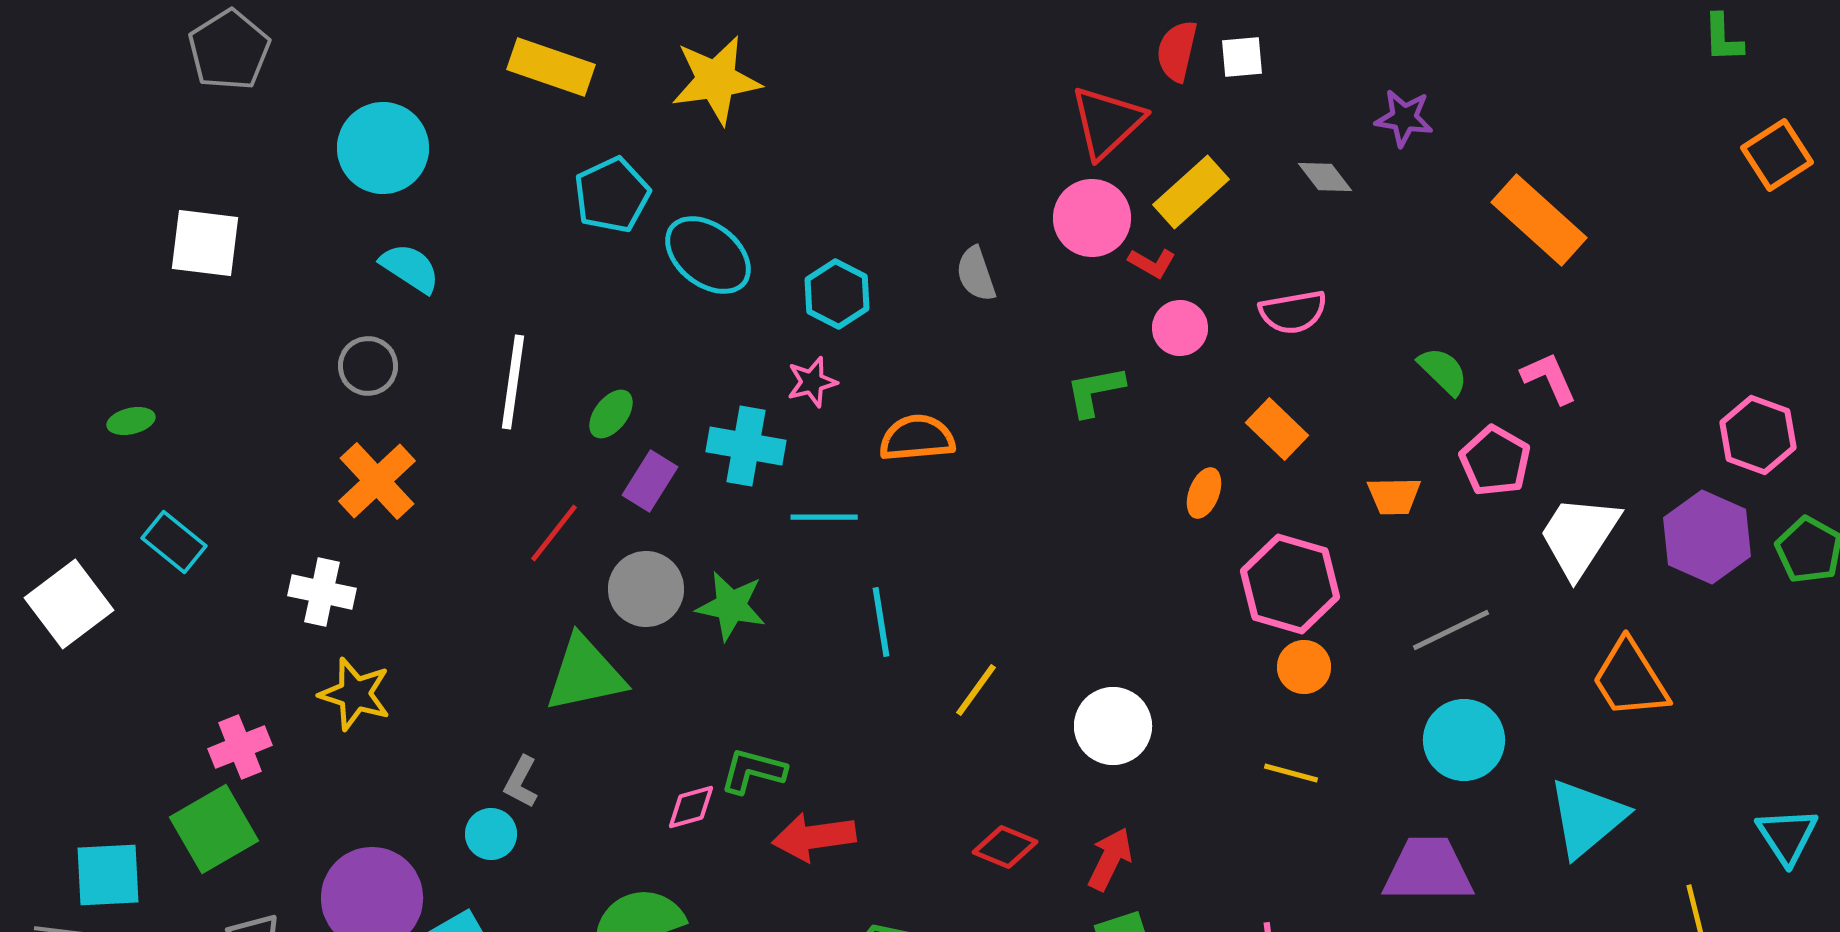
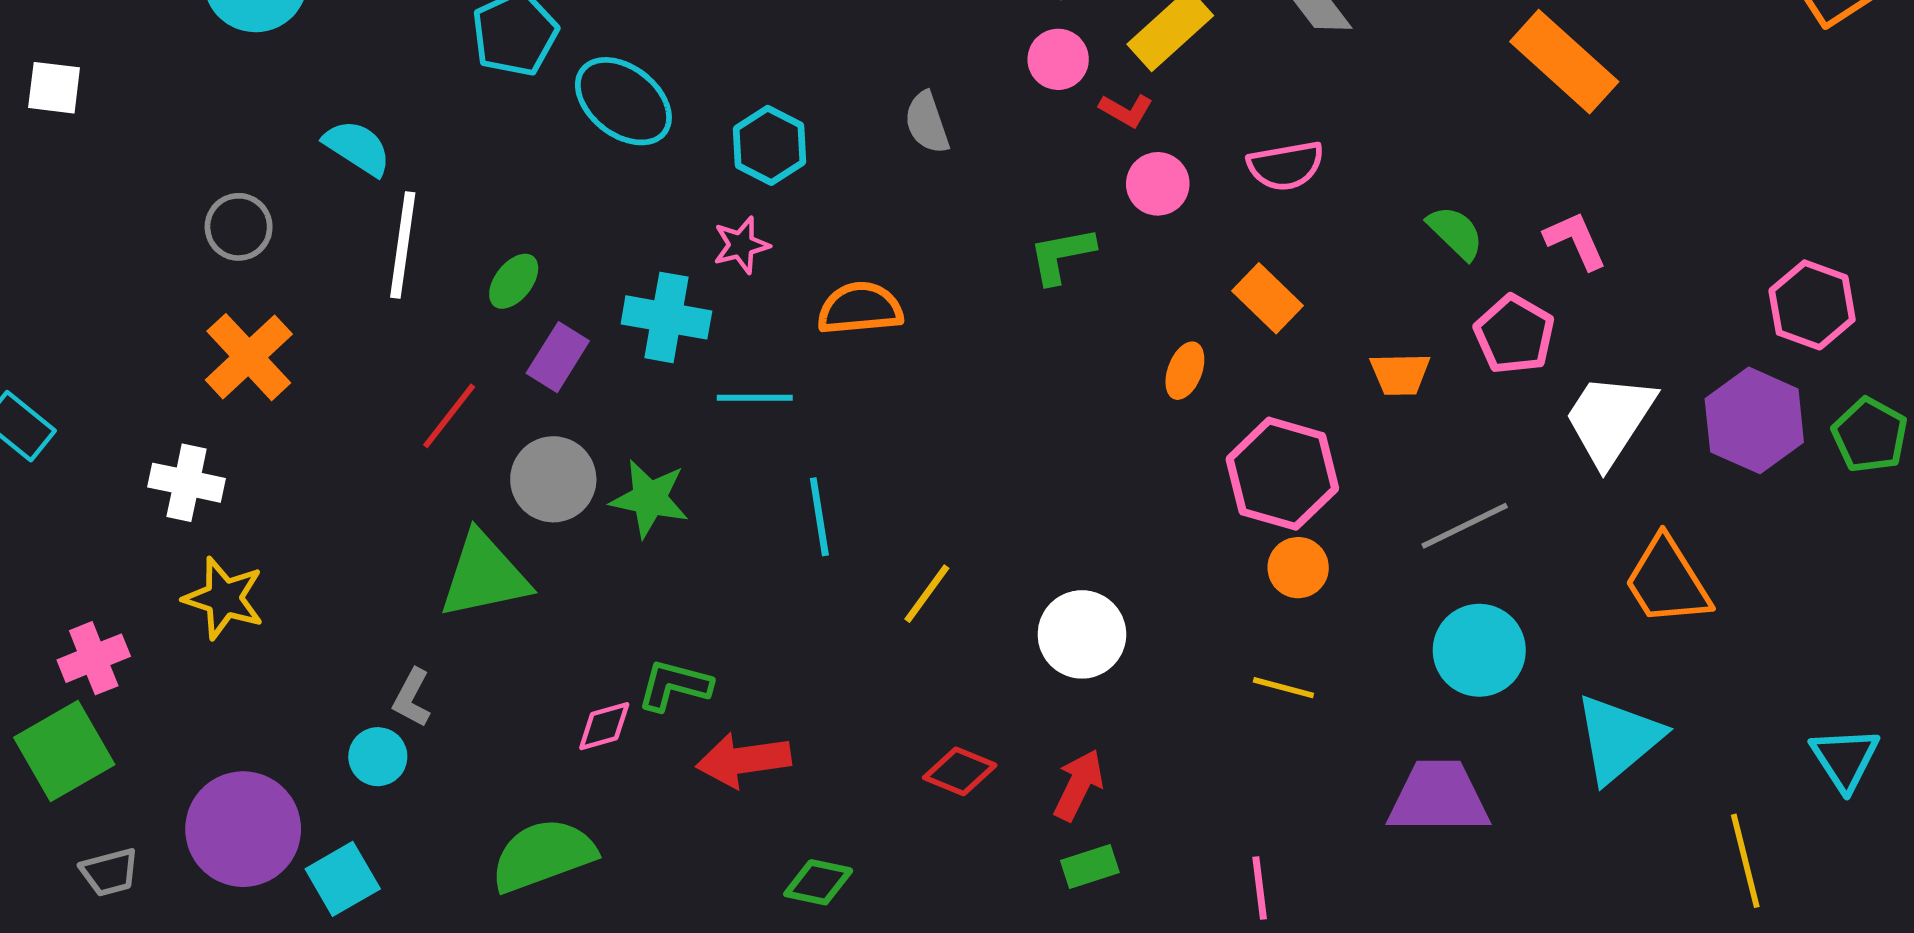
pink circle: (1092, 218) -> (1058, 59), size x0.7
white square: (205, 243) -> (54, 88), size x0.7
cyan semicircle: (410, 268) -> (357, 148), moved

